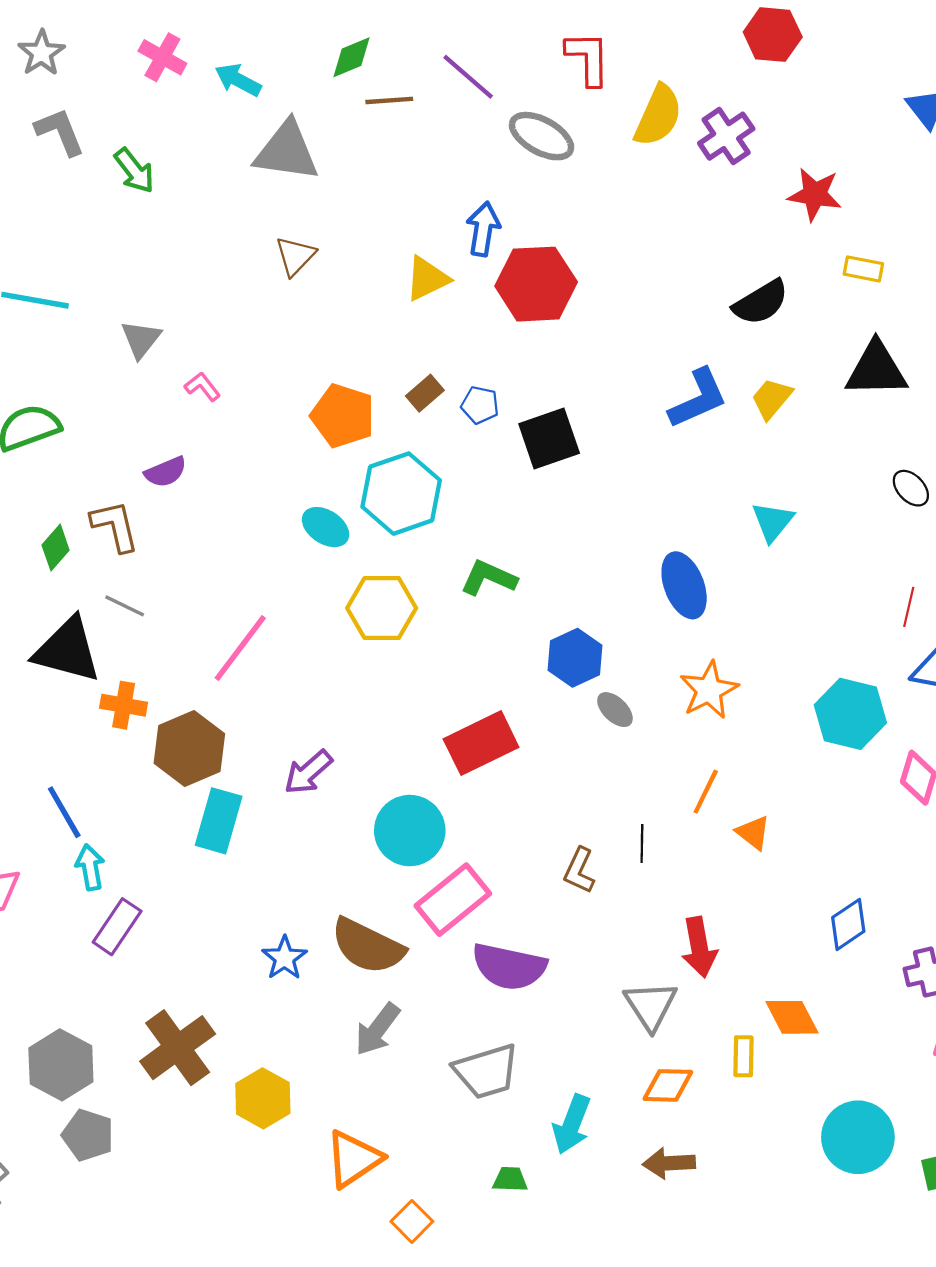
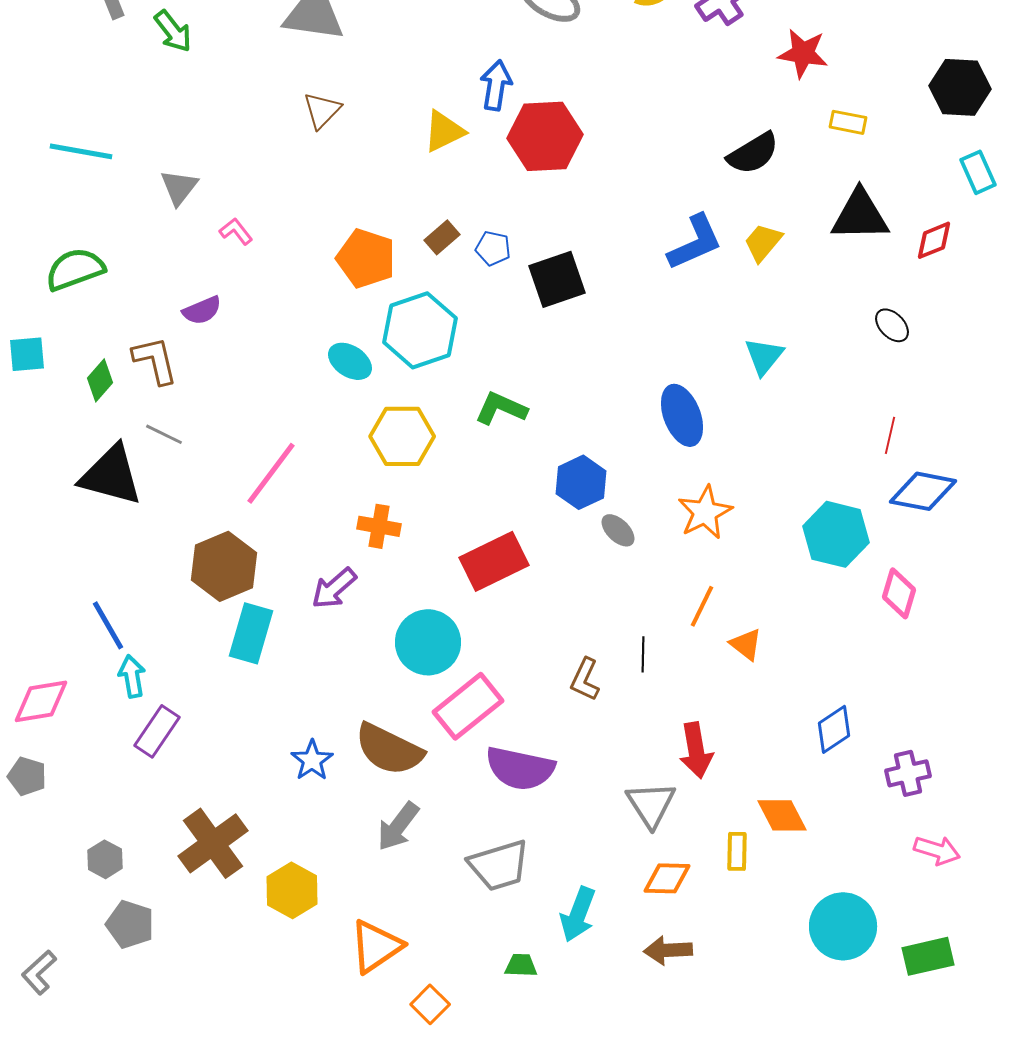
orange cross: (124, 705) -> (379, 526), moved
gray hexagon: (61, 1065) -> (105, 859), size x0.6

